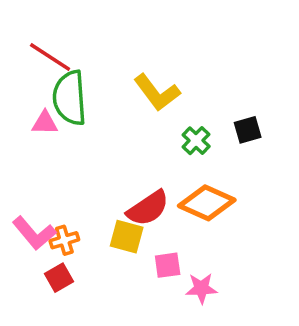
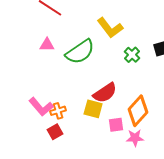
green semicircle: (70, 98) -> (80, 52), moved, turned -120
orange diamond: (207, 203) -> (138, 111), moved, turned -72

